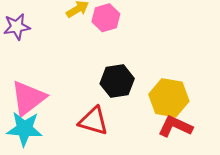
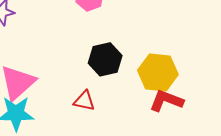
red triangle: (93, 121) -> (84, 101), size x0.7

